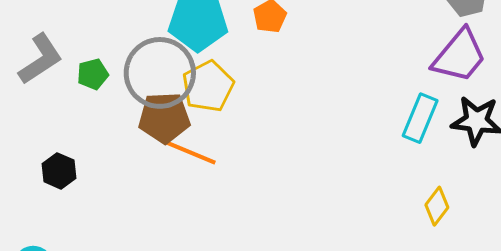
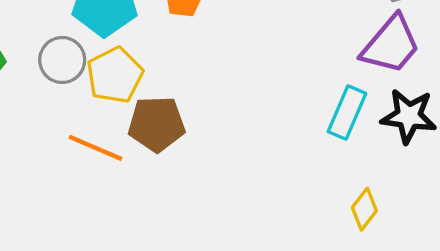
gray circle: (160, 73) -> (62, 60), size x0.6
brown pentagon: (164, 118) -> (157, 124), moved

